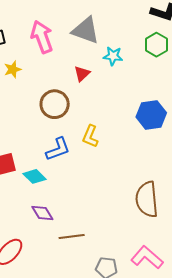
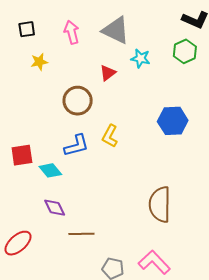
pink arrow: (42, 37) -> (72, 32), size x0.7

